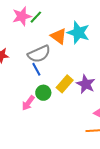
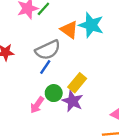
blue line: (36, 69) -> (45, 67), turned 64
purple star: (86, 84) -> (72, 101), moved

